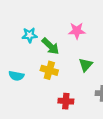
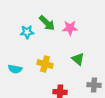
green arrow: (50, 46) -> (47, 23), moved
green triangle: (86, 65) -> (78, 59), turned -32

